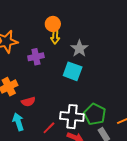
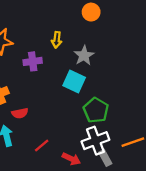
orange circle: (53, 24) -> (91, 12), moved
green pentagon: (95, 114) -> (96, 110), moved
white cross: (72, 117) -> (95, 141), moved, turned -30

